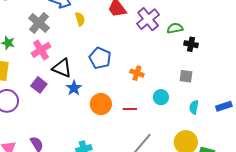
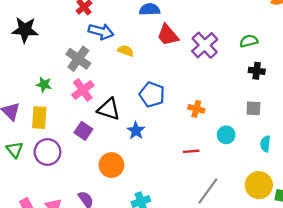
yellow semicircle: (80, 19) -> (126, 51), turned -48
green semicircle: (175, 28) -> (249, 41), moved
blue star: (74, 88) -> (136, 131), moved
orange circle: (101, 104) -> (111, 165), moved

